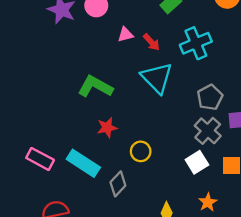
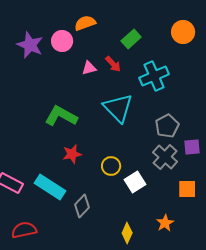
red arrow: (151, 42) -> (113, 64), moved
yellow circle: (141, 151) -> (111, 166), moved
white square: (197, 162) -> (135, 182), moved

